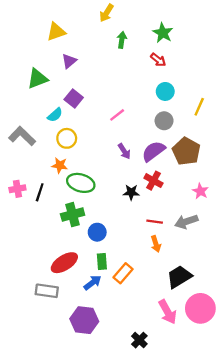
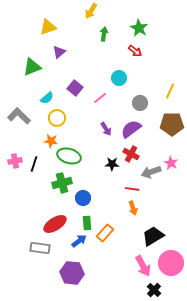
cyan circle: (165, 91) -> (119, 78), moved
purple square: (74, 98) -> (75, 88), moved
brown pentagon: (186, 151) -> (172, 124), moved, turned -30
gray arrow: (186, 222) -> (151, 172), moved
black cross: (139, 340) -> (154, 290), moved

